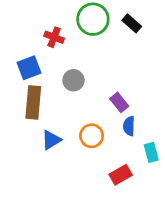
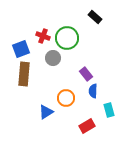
green circle: (93, 19) -> (67, 38), moved
red cross: (54, 37) -> (43, 36), moved
blue triangle: (51, 140) -> (46, 112), moved

